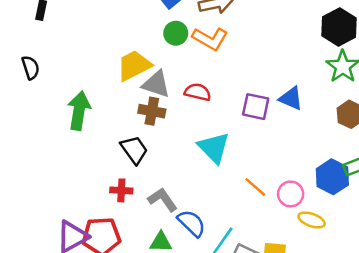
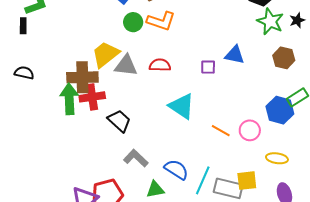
black semicircle: (31, 68) -> (24, 73), turned -48
purple square: (256, 107) -> (208, 67), size x0.7
brown cross: (152, 111) -> (82, 77), moved, size x1.4
red cross: (121, 190) -> (92, 97), moved, size x1.4
gray L-shape: (163, 200) -> (136, 158), moved
yellow ellipse: (312, 220) -> (277, 158), moved

